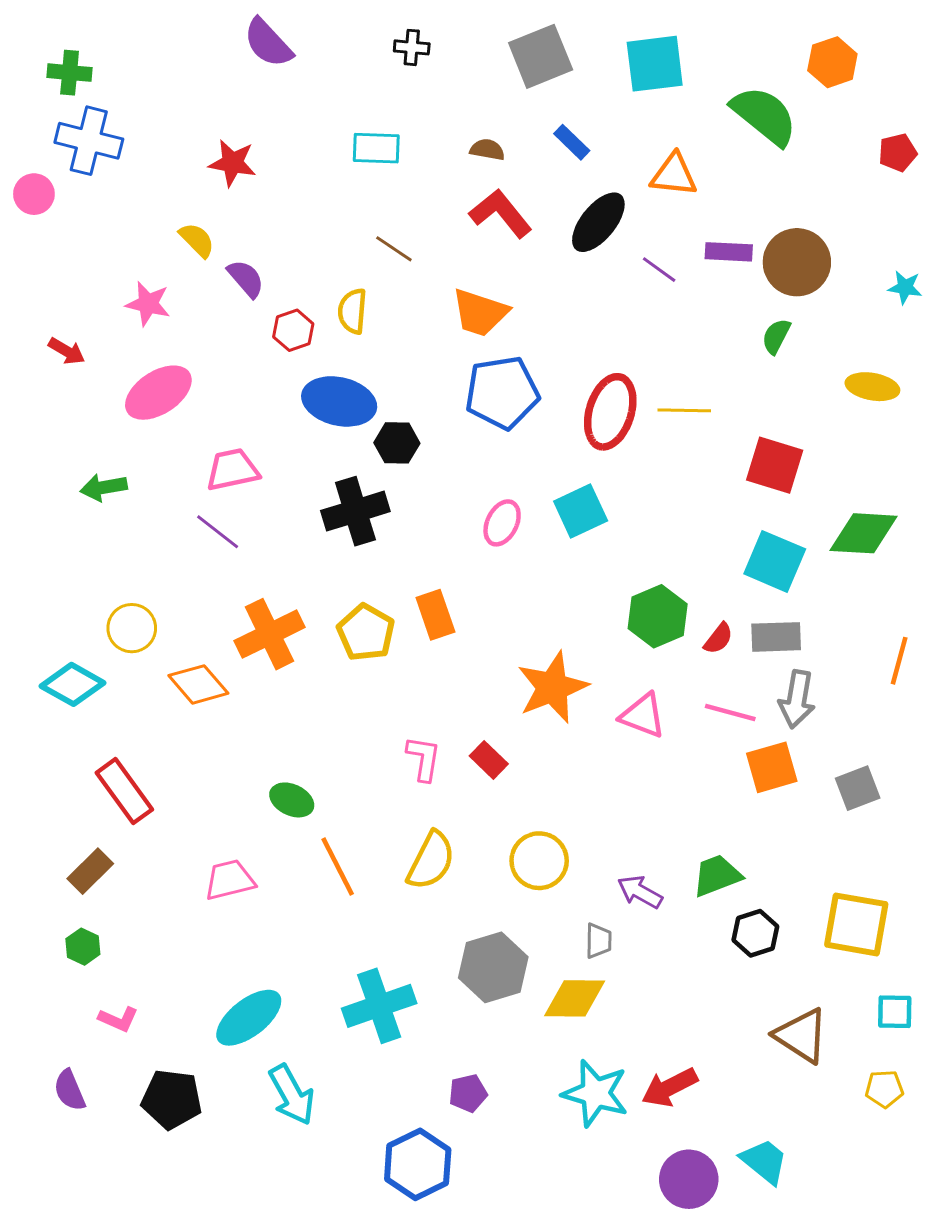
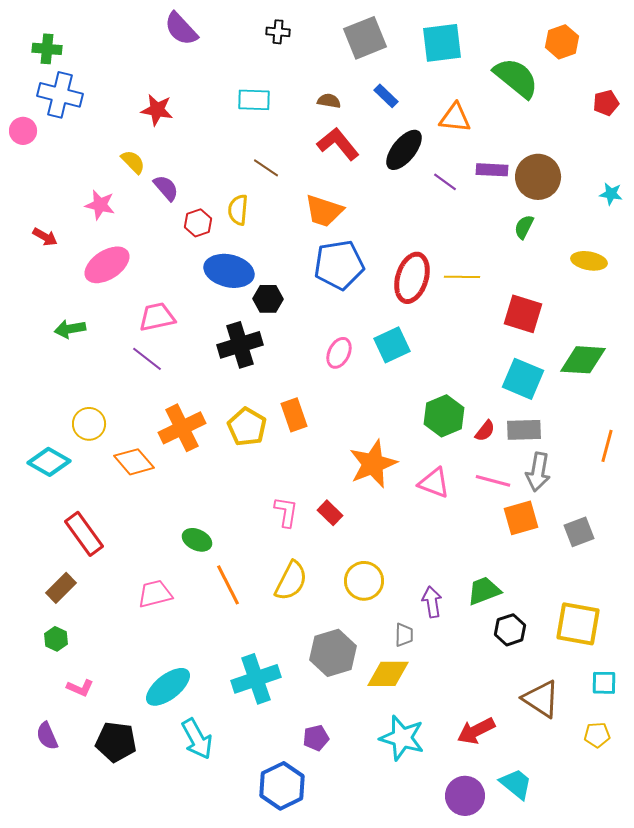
purple arrow: (640, 892) -> (432, 602), turned 52
red arrow: (669, 1087) -> (476, 731), moved

